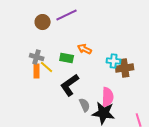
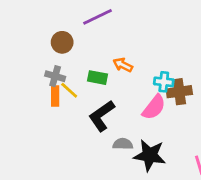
brown circle: (43, 22) -> (62, 42), moved
pink semicircle: (108, 97) -> (154, 107), moved, turned 36
gray semicircle: (85, 105) -> (123, 144), turned -64

